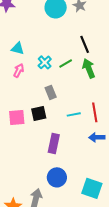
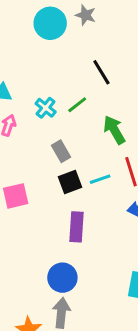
green arrow: (89, 68) -> (114, 130), moved
black square: (39, 113) -> (70, 182), moved
blue circle: (57, 177) -> (62, 278), moved

